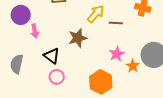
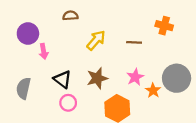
yellow arrow: (96, 14) -> (96, 40), moved
brown star: (78, 38) -> (97, 78), moved

